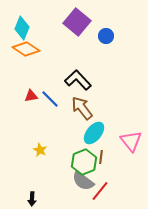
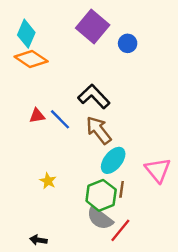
black arrow: (32, 199) -> (38, 240), turned 96

